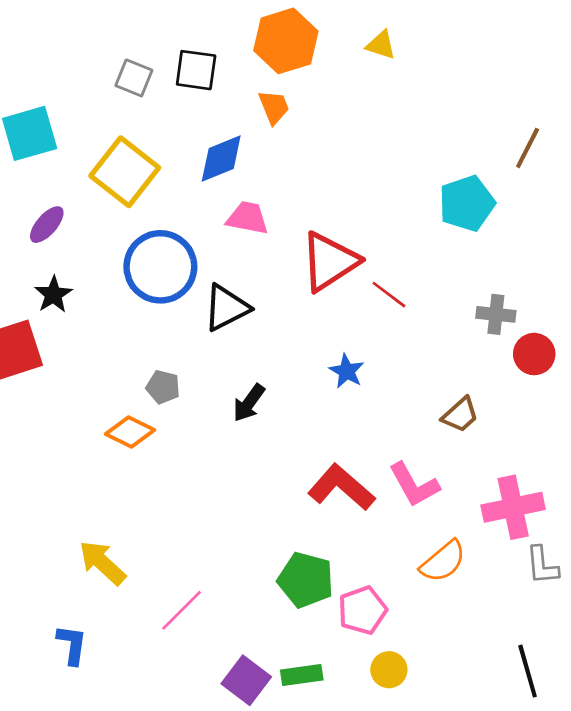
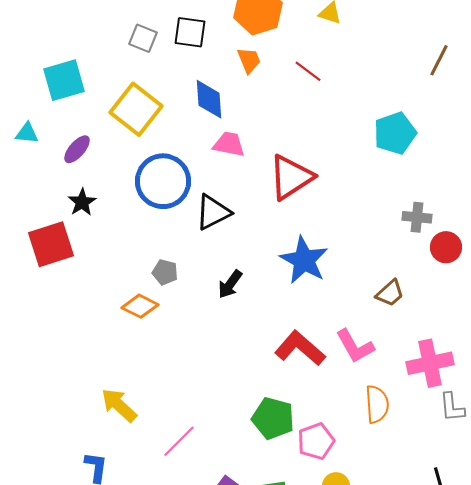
brown line: (528, 148) -> (439, 60), moved
blue diamond: (221, 159) -> (209, 99), turned -72
red line: (389, 295) -> (308, 71), moved
blue star: (347, 371) -> (304, 260), size x1.8
orange semicircle: (443, 561) -> (377, 404), turned -54

